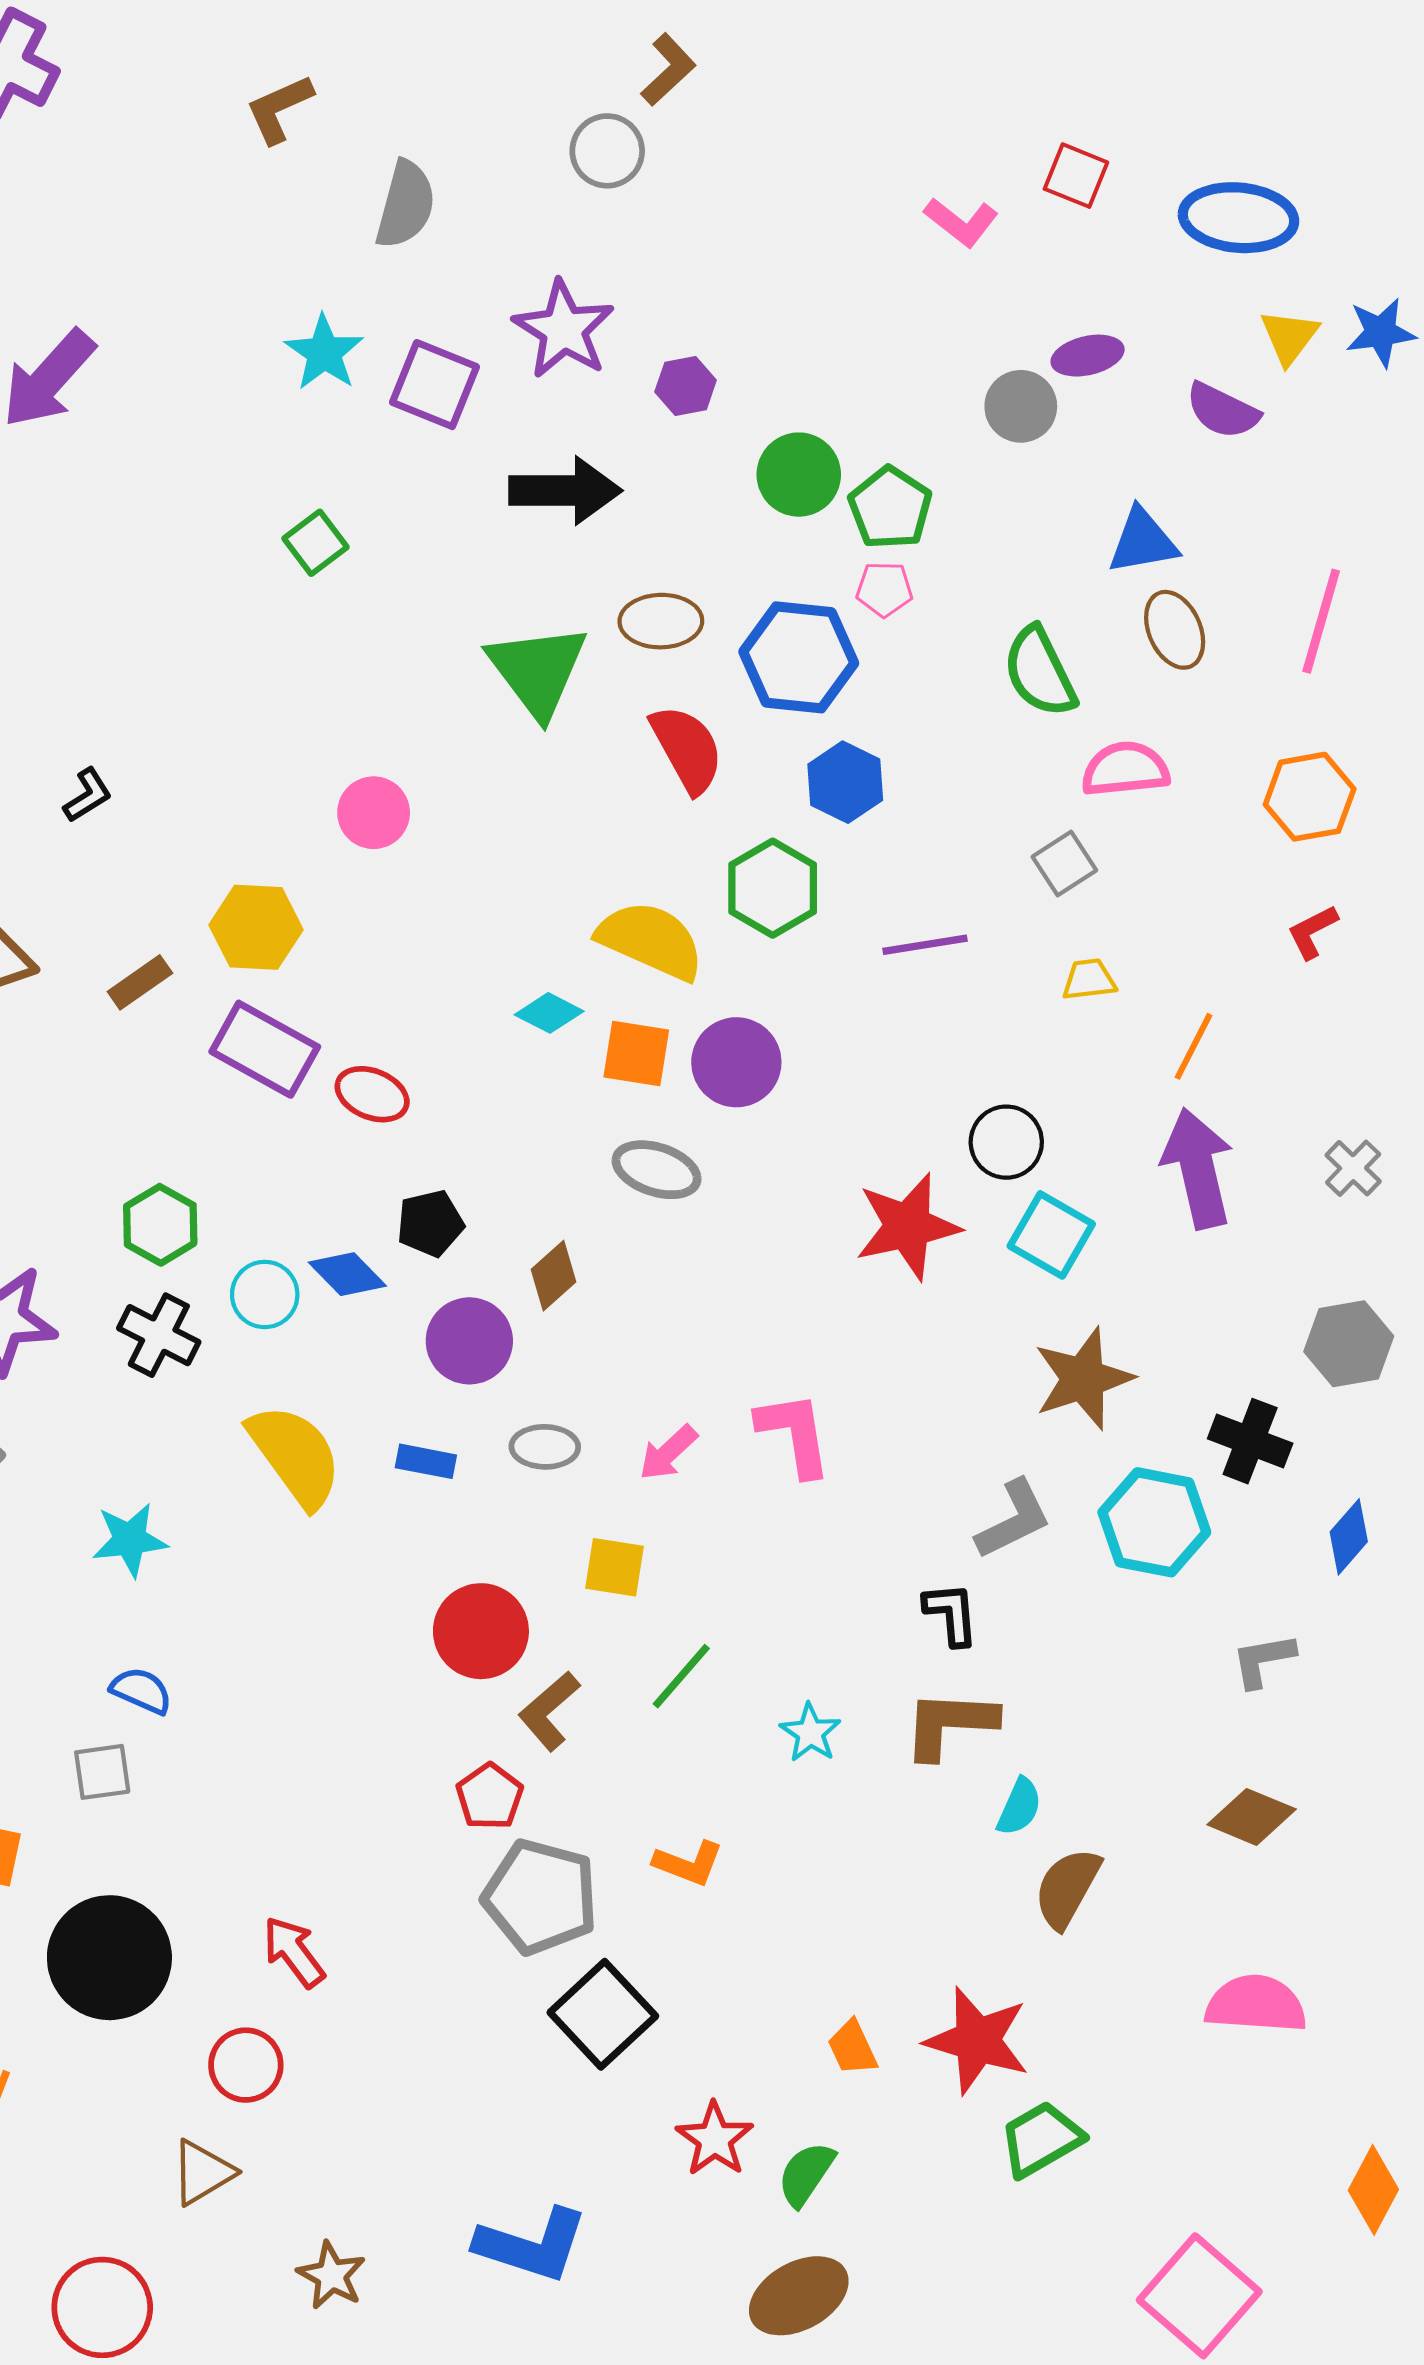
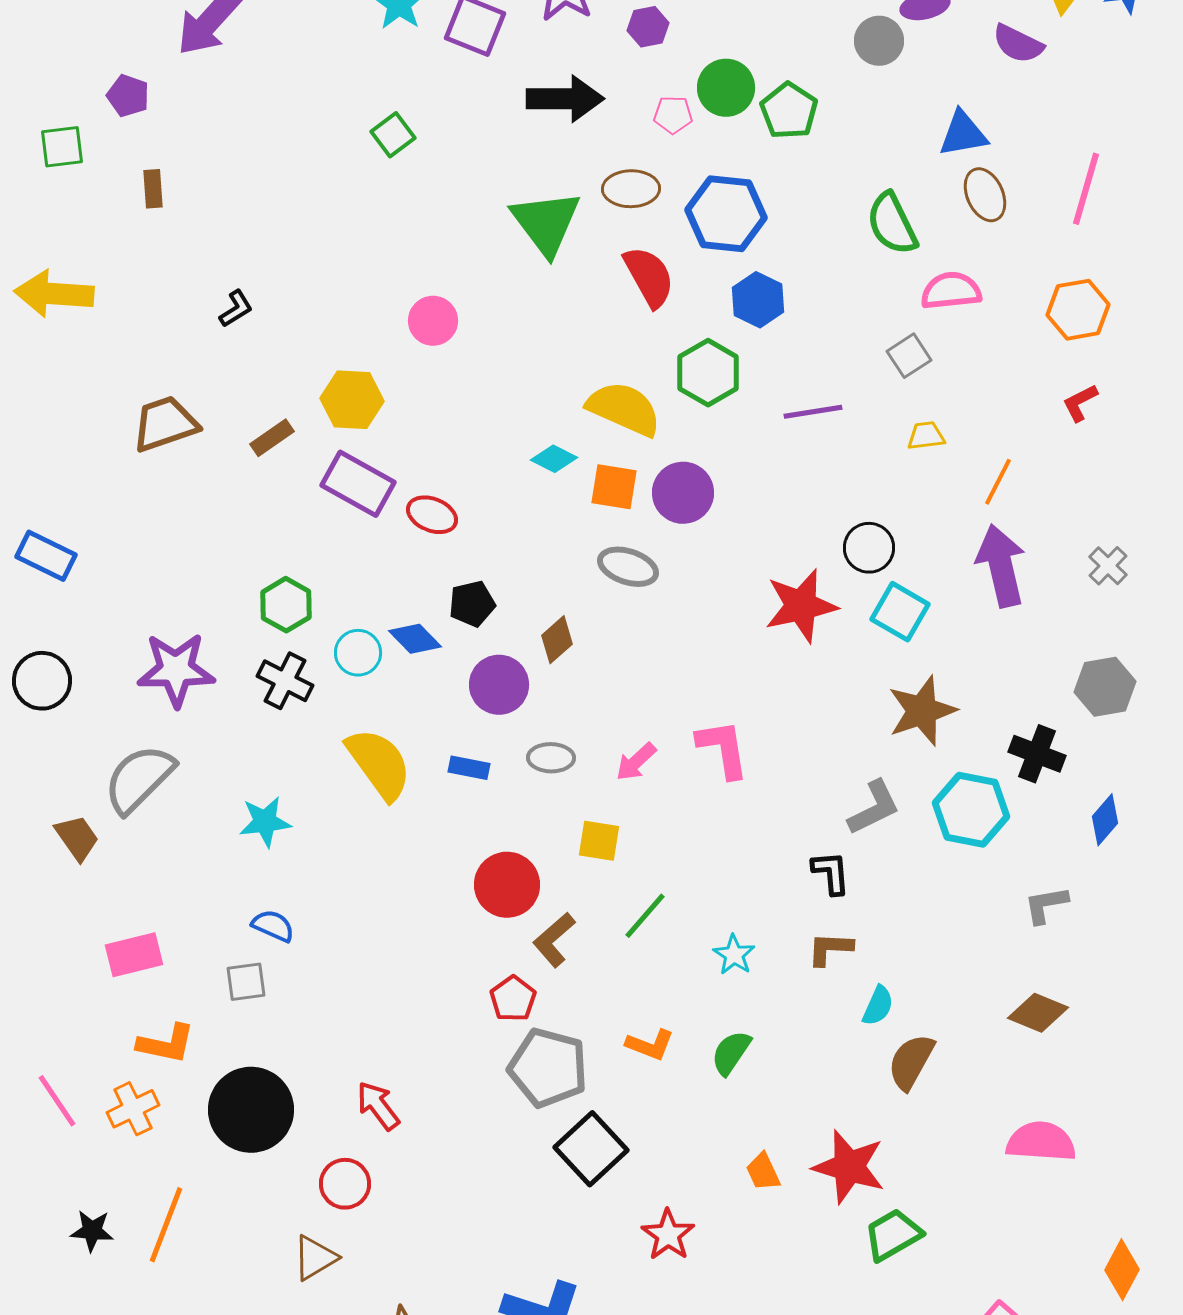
pink pentagon: (884, 589) -> (673, 115), moved
brown L-shape: (950, 1724) -> (830, 949), size x0.7
green semicircle: (806, 2174) -> (731, 1053), moved

